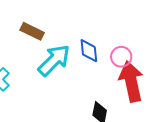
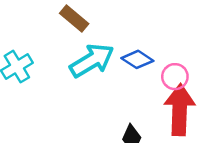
blue diamond: (89, 51) -> (137, 59), turned -65

